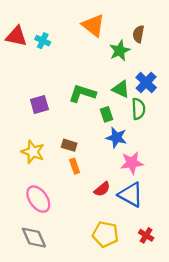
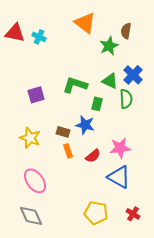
green rectangle: (106, 114) -> (97, 104), turned 32
blue star: (116, 137) -> (85, 125), moved
red semicircle: (102, 189) -> (93, 156), moved

